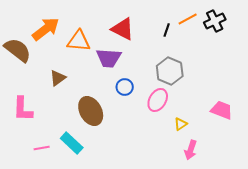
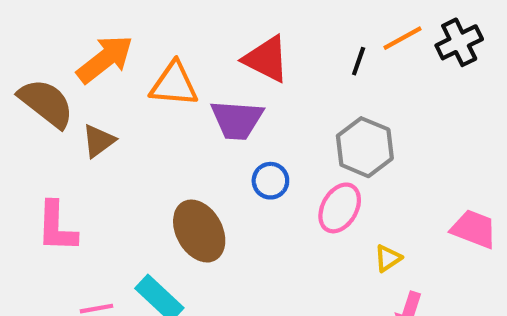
brown triangle: (58, 78) -> (99, 141), moved

